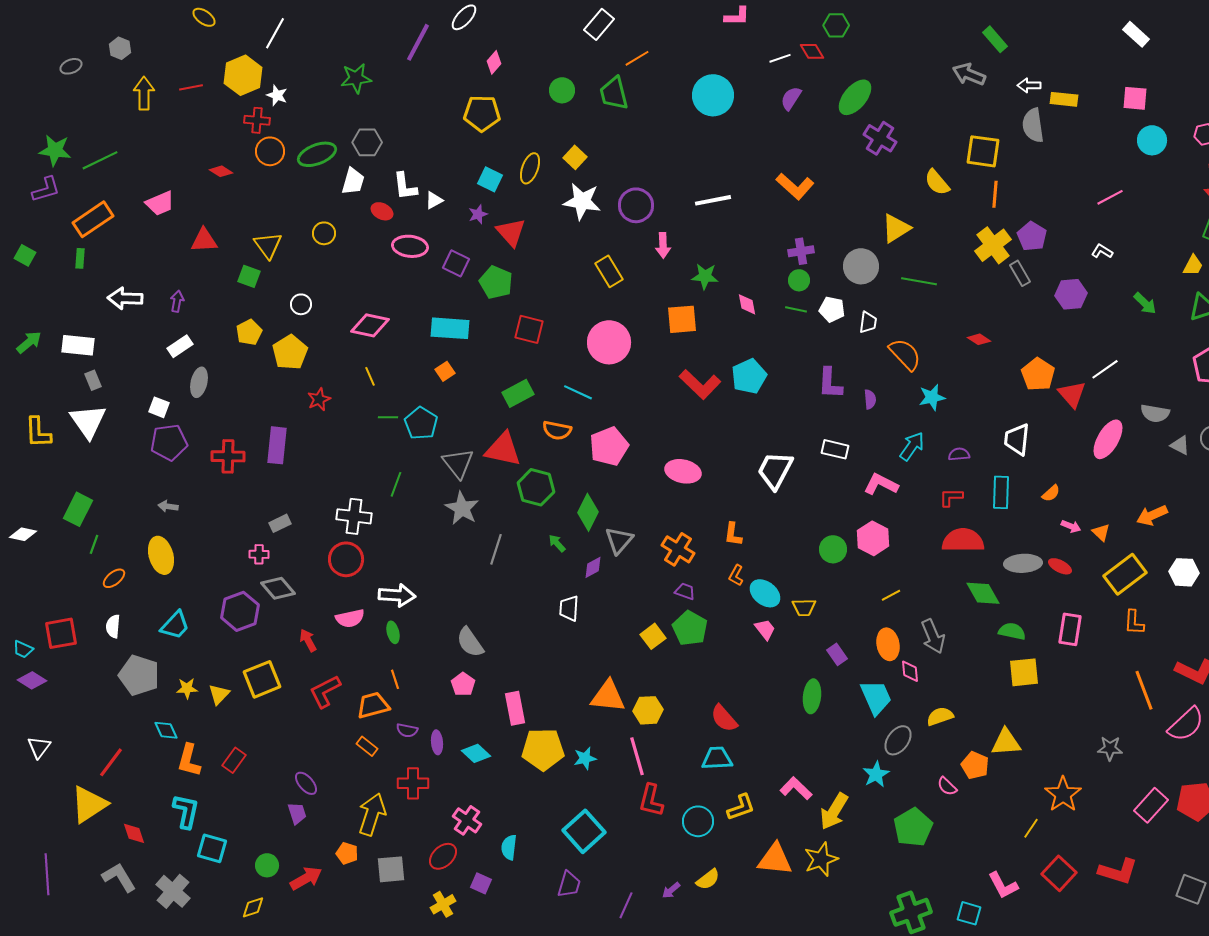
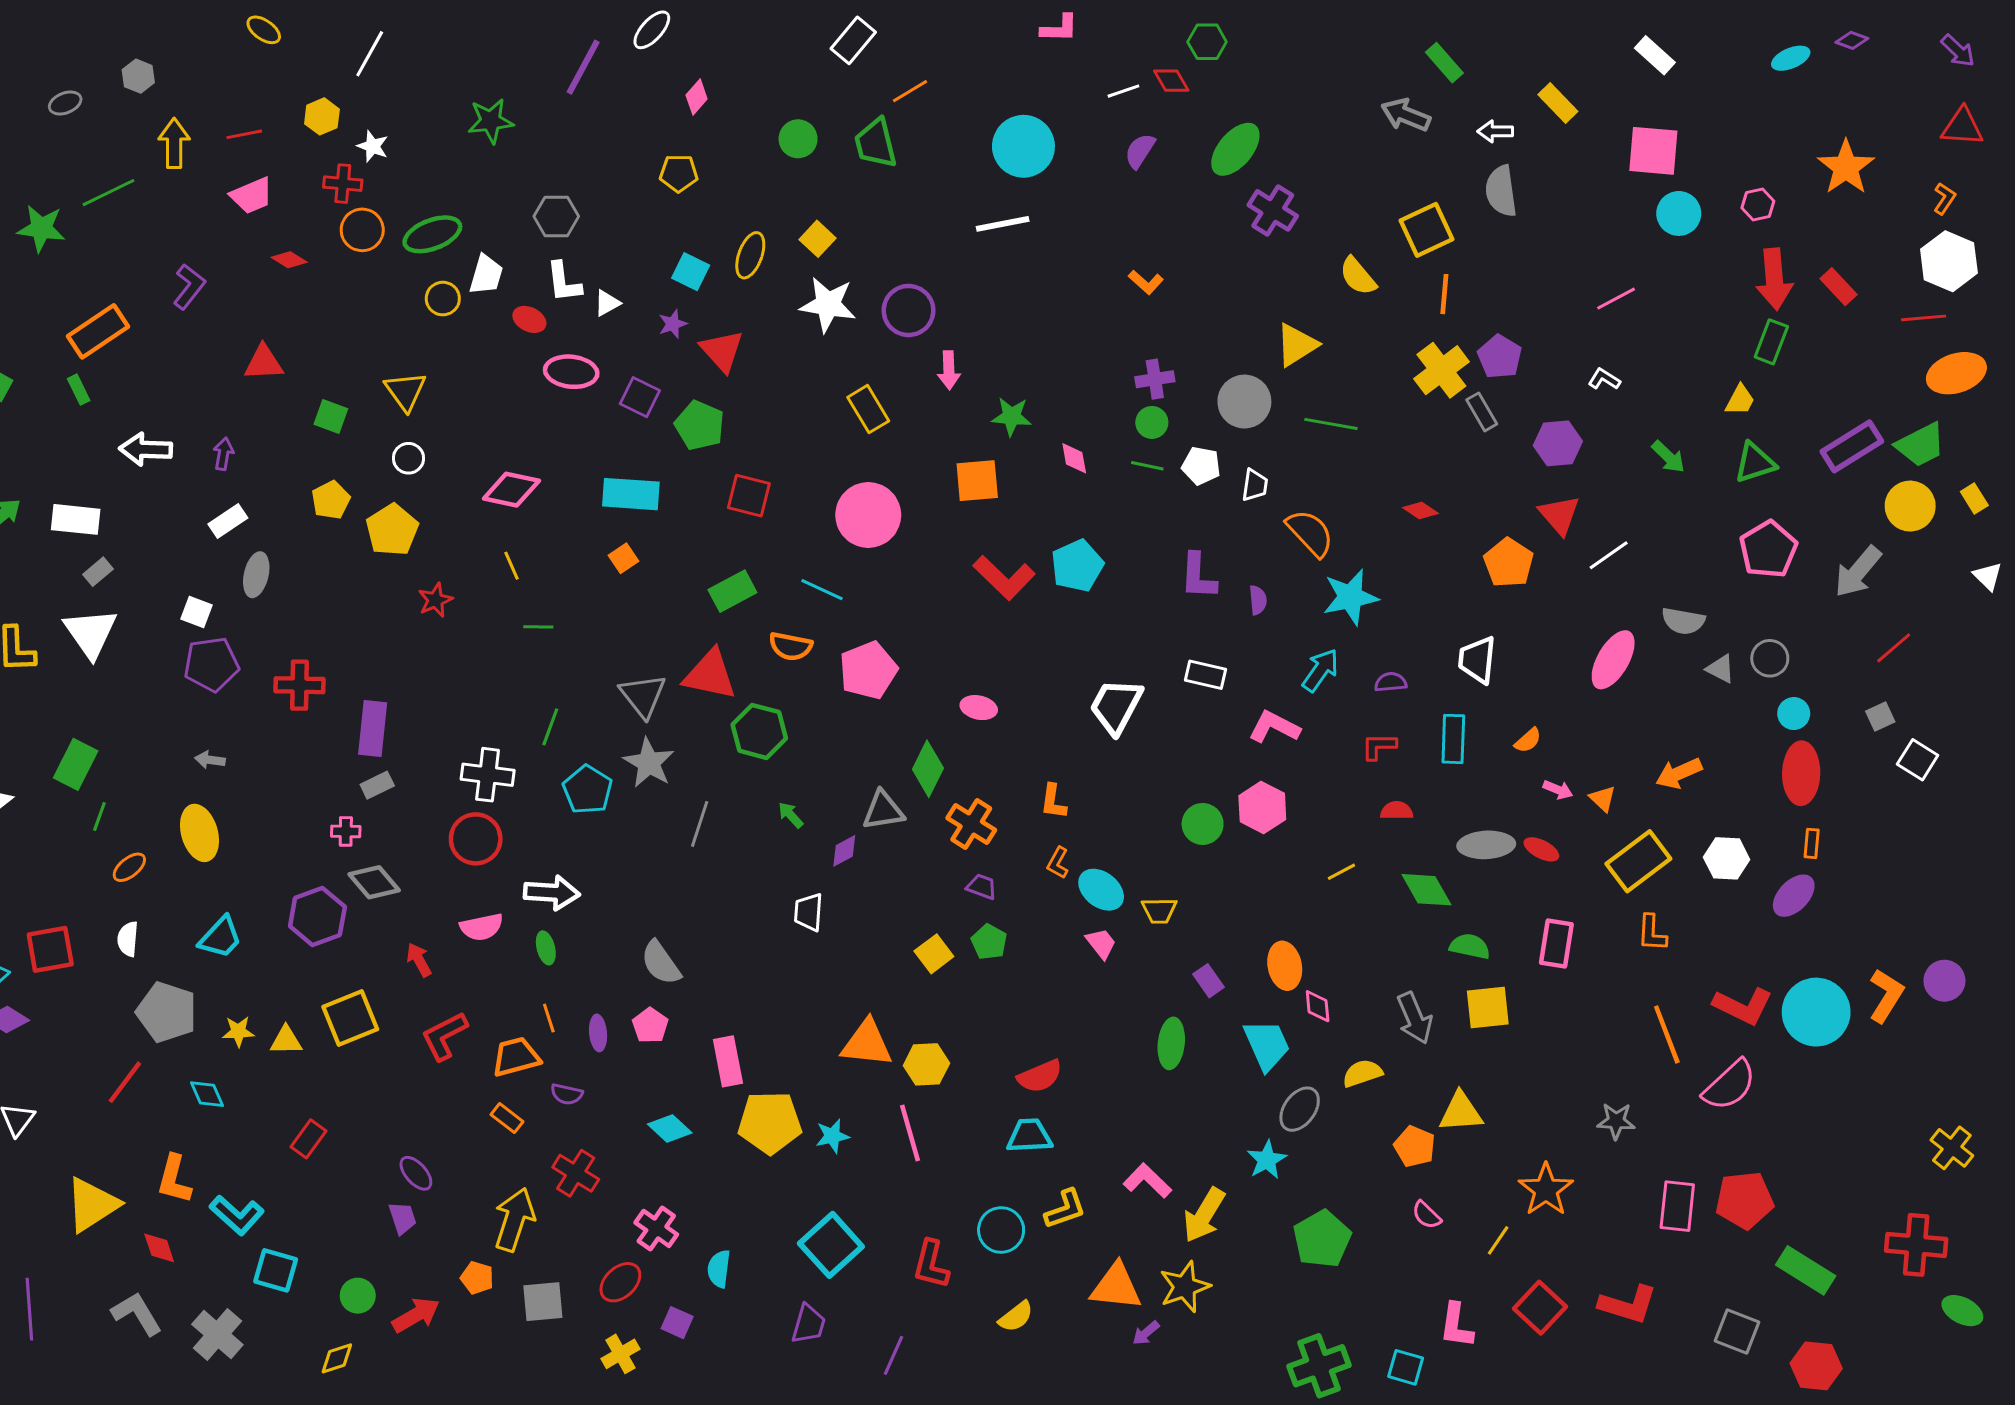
yellow hexagon: (243, 75) -> (322, 116), size x0.6
pink square: (1135, 98) -> (1653, 151), size x1.4
yellow rectangle: (1064, 99) -> (1558, 103), moved, turned 40
yellow pentagon: (482, 113) -> (679, 173), size x0.7
gray hexagon: (367, 142) -> (556, 216), moved
yellow square: (983, 151) -> (1427, 230), turned -33
green line: (100, 160) -> (108, 193), moved
orange L-shape: (795, 186) -> (1146, 282), size x0.6
purple L-shape: (46, 189) -> (189, 287), moved, turned -36
white line: (713, 200) -> (1003, 224), moved
pink trapezoid: (160, 203) -> (252, 196), moved
yellow circle: (324, 233) -> (443, 299), moved
yellow triangle: (268, 245) -> (405, 391), moved
green rectangle: (80, 258) -> (79, 390), turned -30
gray rectangle: (93, 380) -> (98, 572), turned 72
red triangle: (1072, 394) -> (1559, 515), moved
cyan star: (932, 397) -> (1350, 597), size x1.4
cyan pentagon: (421, 423) -> (588, 790), moved
purple rectangle: (277, 445) -> (373, 728), moved
pink ellipse: (683, 471) -> (979, 708), size x0.7
green diamond: (588, 512) -> (928, 769), moved
gray triangle: (619, 540) -> (883, 811), turned 40
red semicircle: (963, 540) -> (1397, 811), size x0.5
yellow line: (891, 595) -> (1341, 872), moved
green pentagon: (690, 628) -> (989, 942), size x0.7
gray arrow: (933, 636) -> (1415, 1018), moved
yellow triangle: (219, 694) -> (286, 1040), turned 45
red semicircle: (724, 718) -> (1040, 1076), turned -72
purple ellipse: (437, 742) -> (598, 1033), moved
orange L-shape: (189, 760) -> (174, 1179), moved
red line: (111, 762) -> (125, 1082), moved
red cross: (413, 783) -> (576, 1173), turned 32
pink semicircle: (947, 786) -> (1427, 1215), moved
red L-shape: (651, 800) -> (931, 1264), moved
pink rectangle: (1151, 805) -> (1677, 1206), turned -36
cyan L-shape: (186, 811) -> (237, 1215), turned 120
pink L-shape: (1003, 885) -> (1456, 1326), turned 36
purple arrow: (671, 890) -> (1146, 1333), moved

